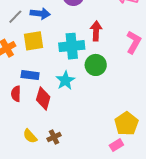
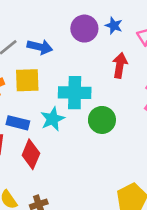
red arrow: (96, 31) -> (120, 65), moved
cyan star: (65, 80) -> (53, 119), moved

